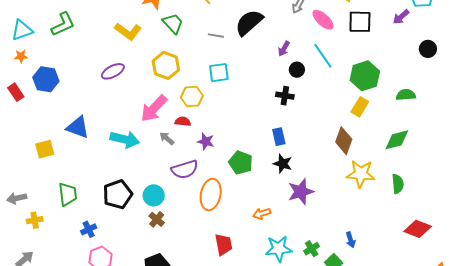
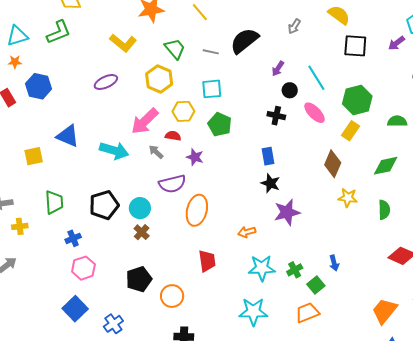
pink ellipse: (323, 20) -> (314, 113), moved
green trapezoid: (173, 23) -> (175, 49), moved
green pentagon: (241, 163) -> (220, 124), moved
yellow star: (361, 174) -> (348, 198), size x0.7

